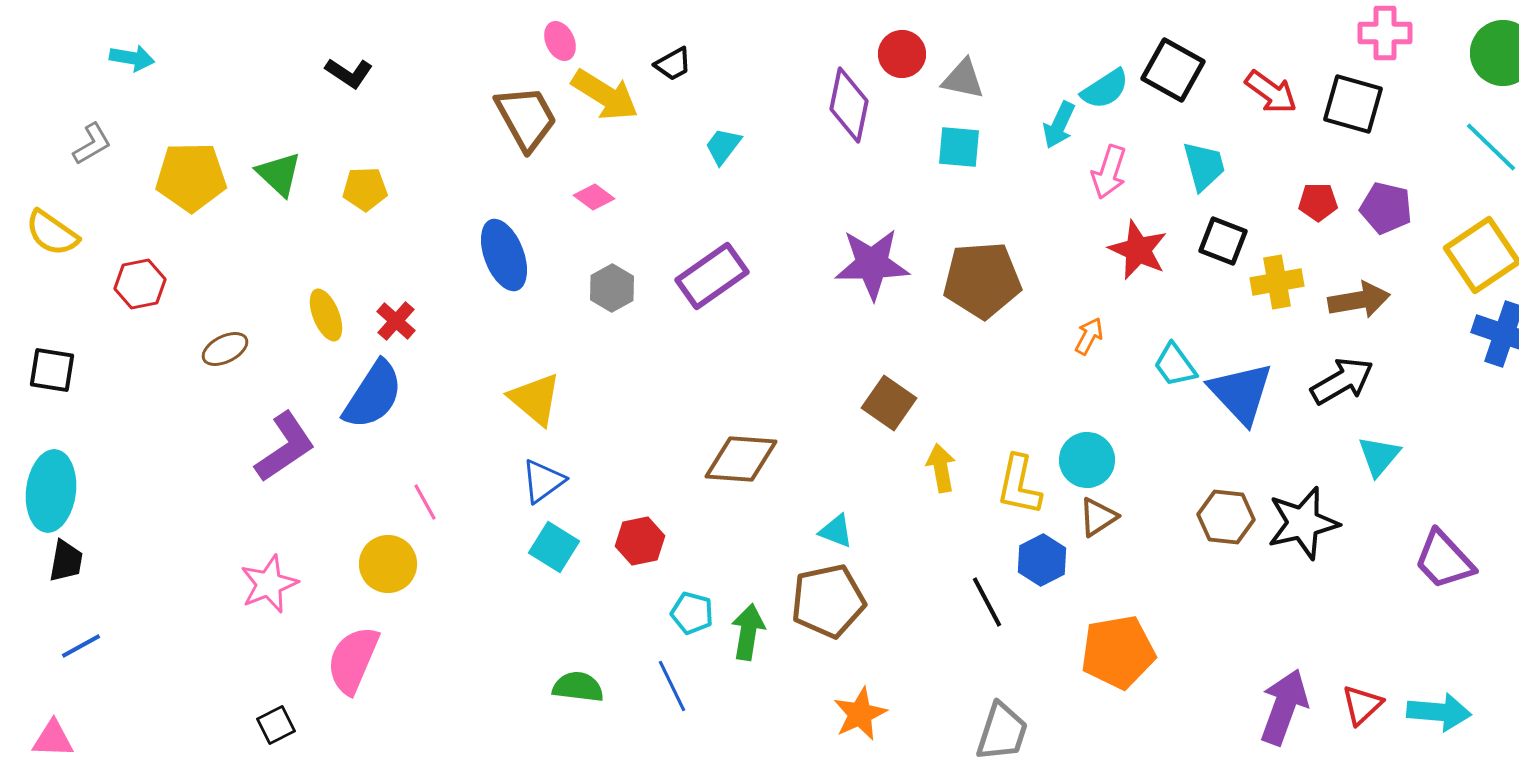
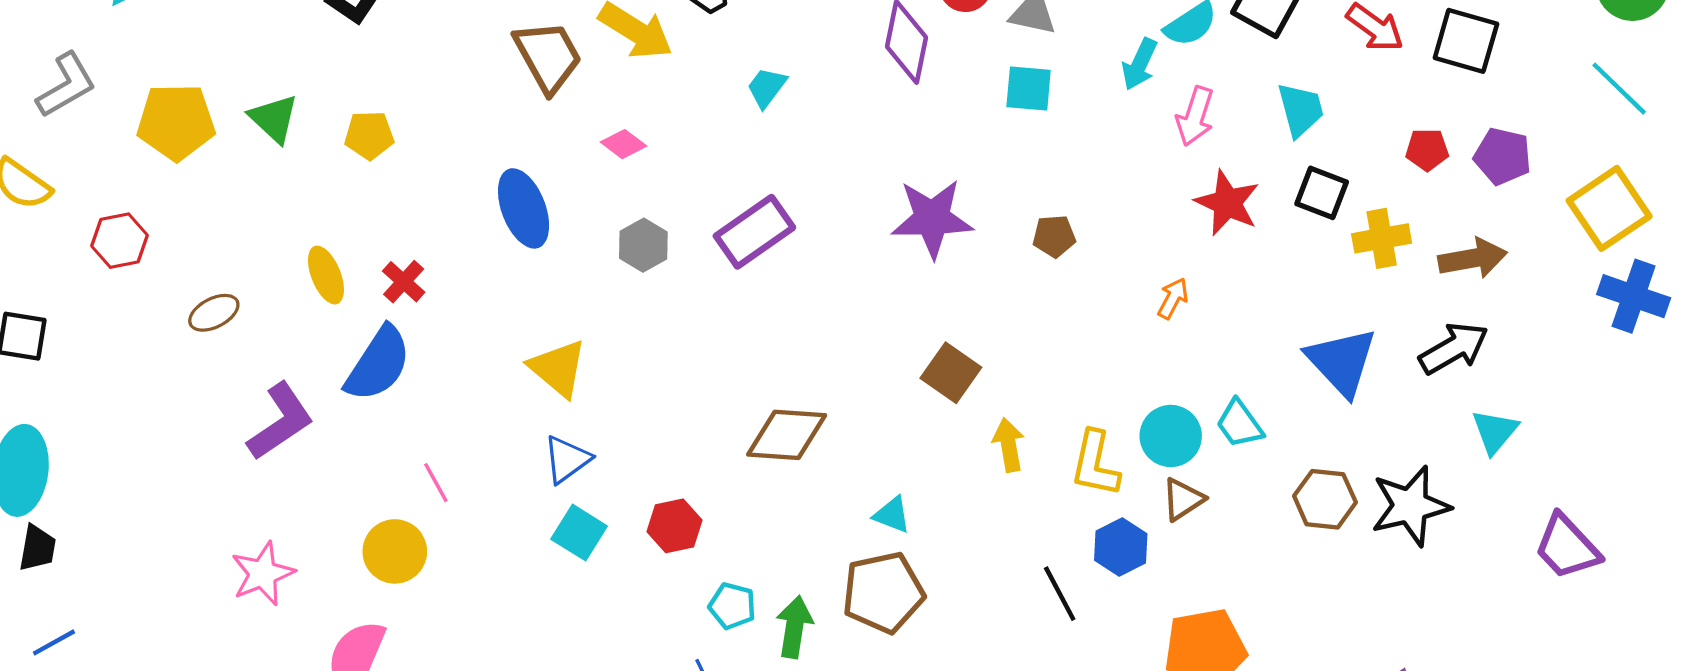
gray L-shape: (92, 144) -> (66, 85), size x1.4
brown pentagon: (982, 280) -> (1054, 236), size x0.5
cyan trapezoid: (1175, 365) -> (1239, 424), moved

